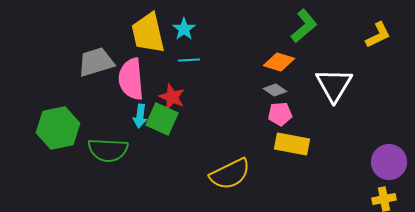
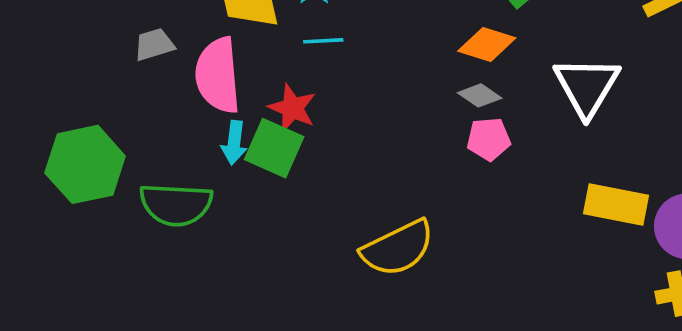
gray trapezoid: (96, 62) -> (154, 44), size x0.6
yellow rectangle: (292, 144) -> (616, 204), moved

